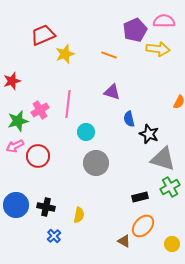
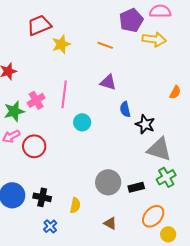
gray circle: (96, 163) -> (108, 182), moved
orange ellipse: (143, 226) -> (153, 216), moved
brown triangle: (124, 241) -> (110, 223), moved

